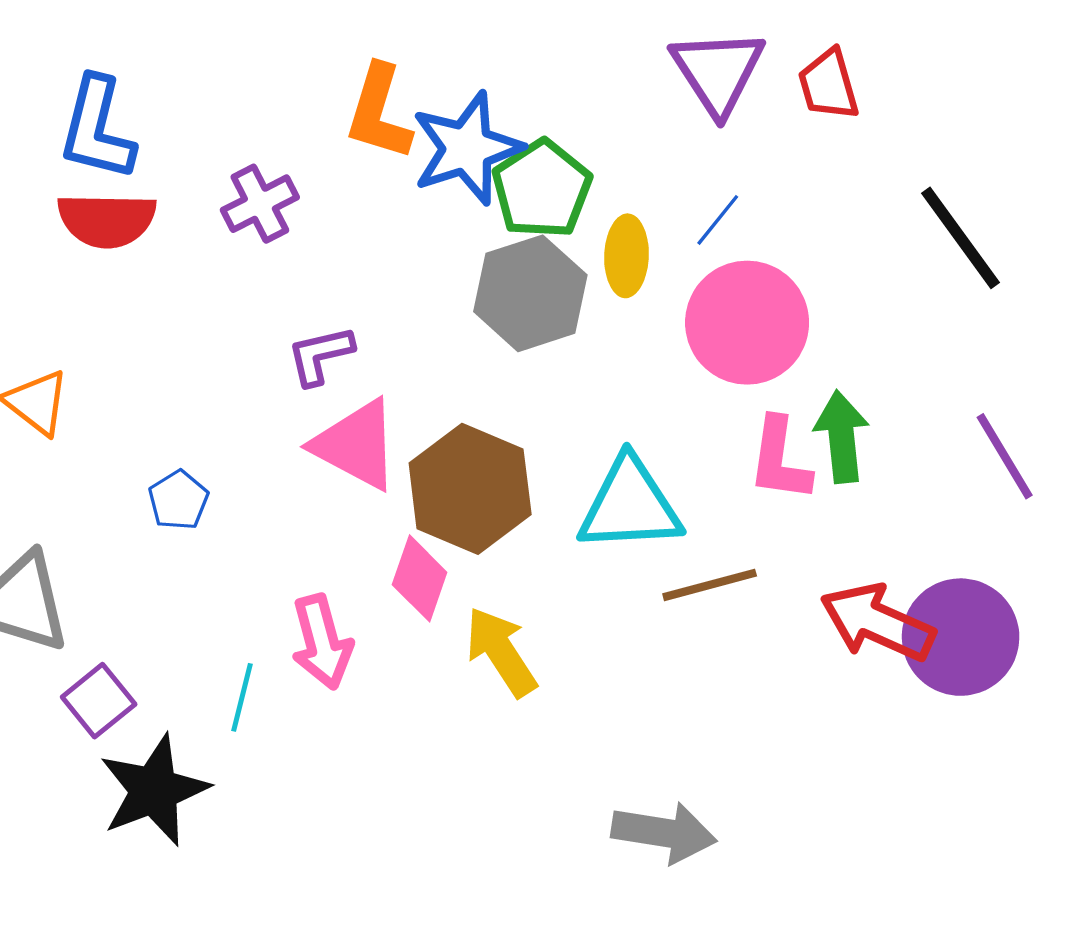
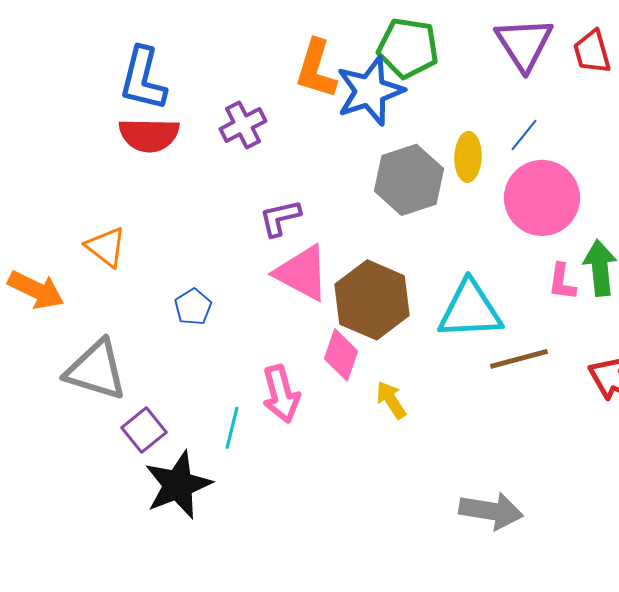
green pentagon: (542, 189) -> (408, 48), moved, turned -30
pink L-shape: (780, 459) -> (562, 282), size x0.7
yellow arrow: (501, 652) -> (391, 400), size x0.7

